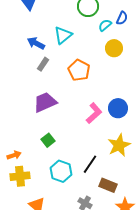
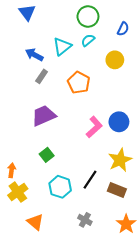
cyan semicircle: (105, 25) -> (88, 40), moved
orange arrow: (14, 155) -> (12, 170), turned -64
yellow cross: (20, 176) -> (18, 192), turned -30
brown rectangle: (108, 185) -> (117, 190), moved

